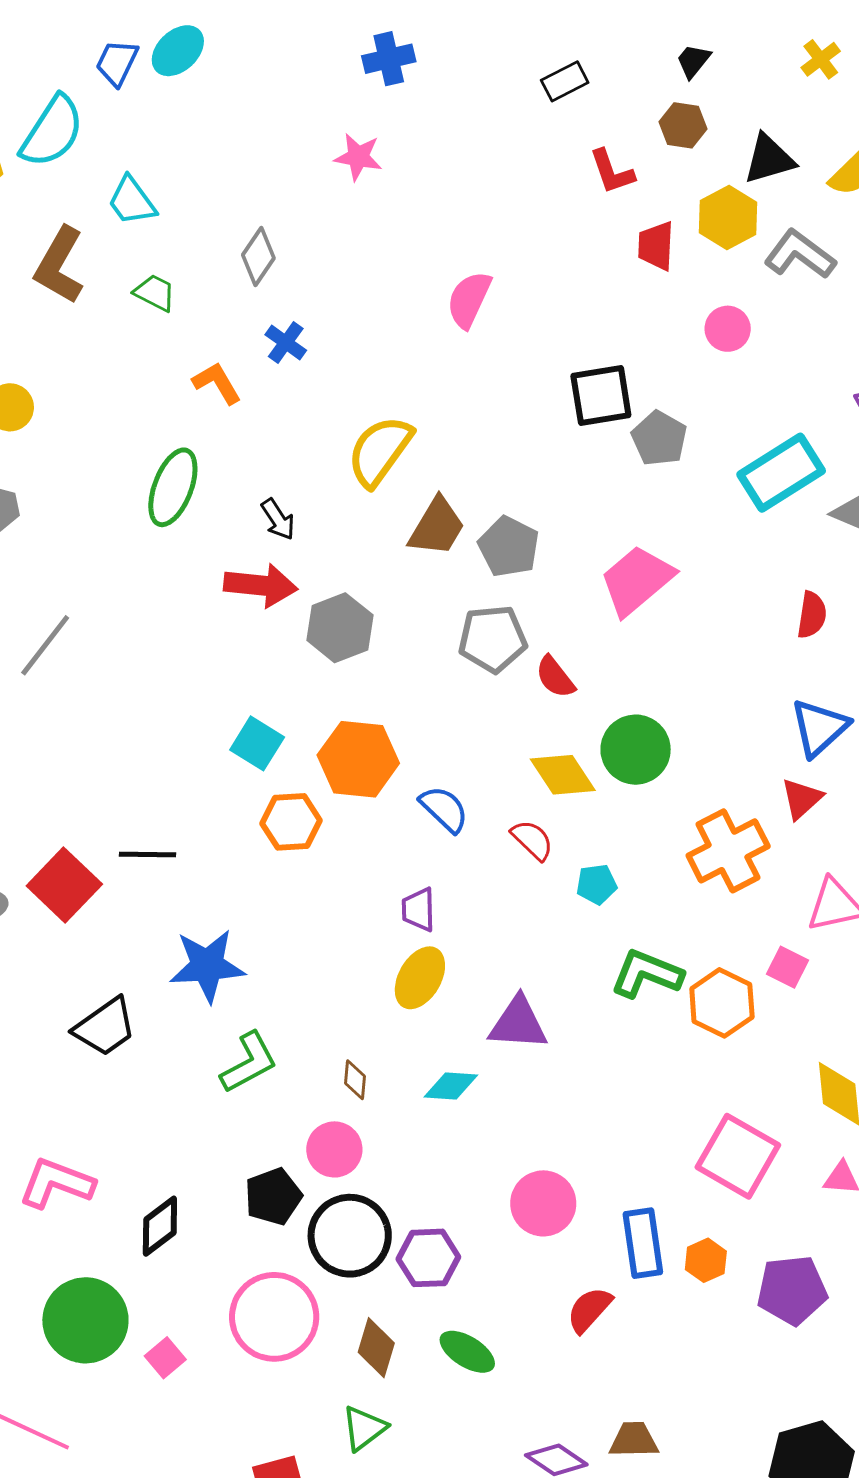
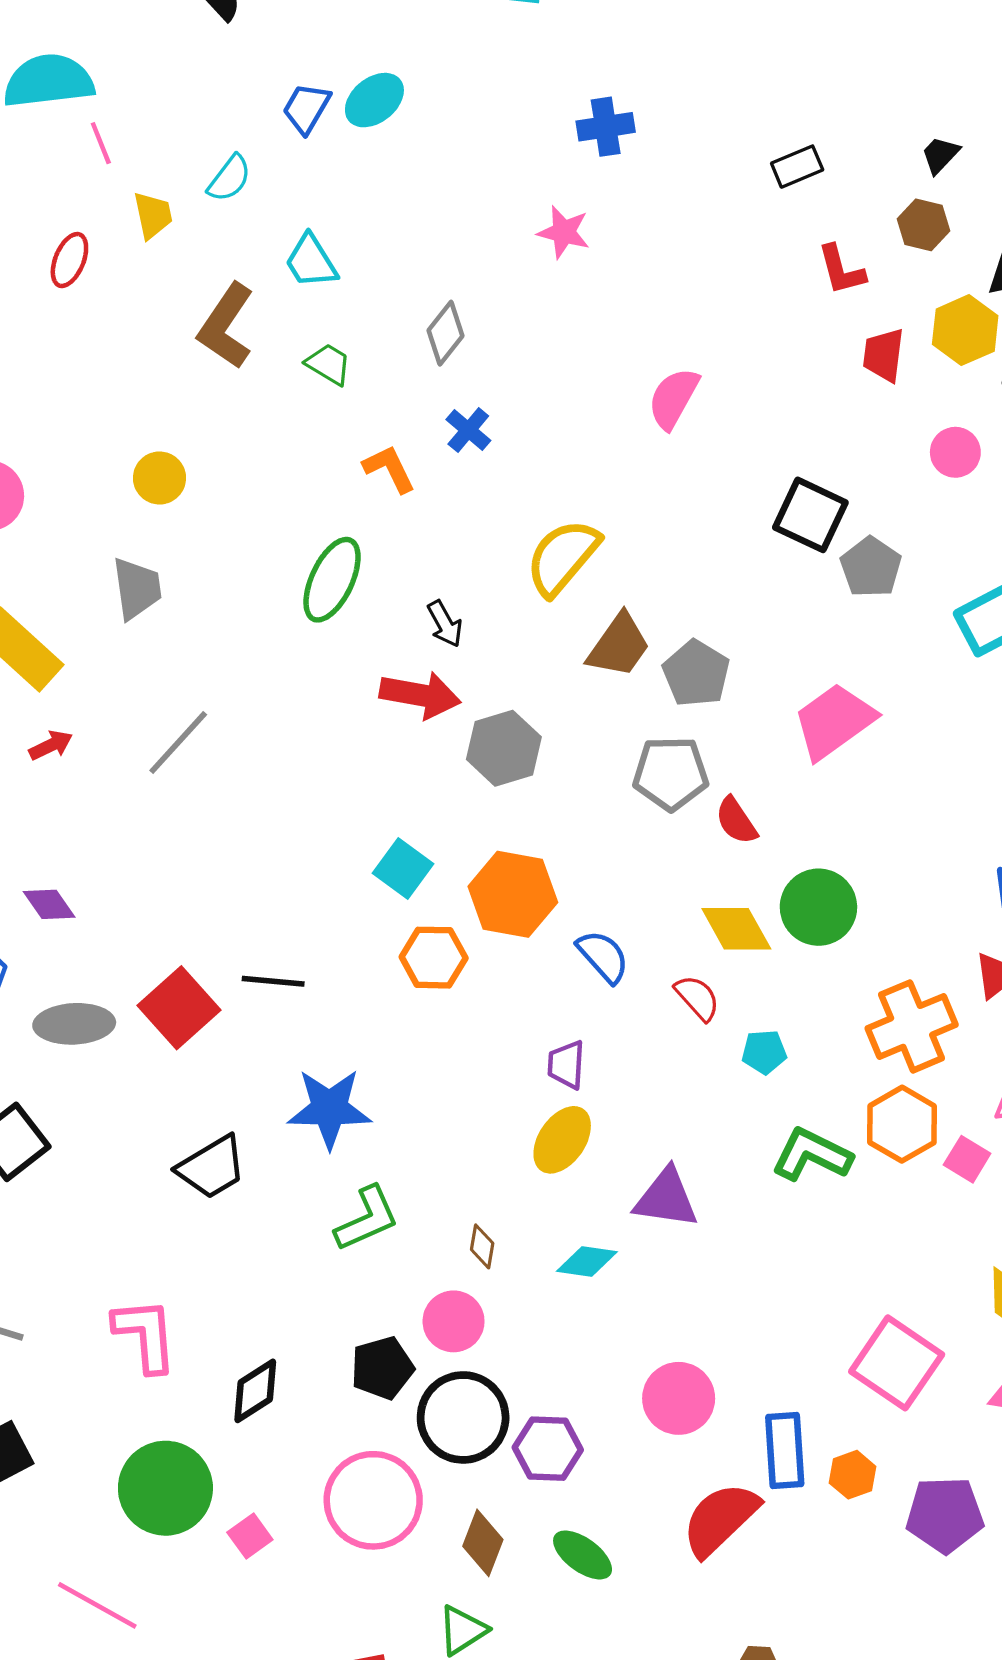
cyan semicircle: (52, 132) -> (229, 178), size x0.6
black square: (601, 395) -> (810, 515), turned 30
orange hexagon: (722, 1003) -> (902, 1124), moved
pink L-shape: (57, 1183) -> (145, 1335), turned 60
red semicircle: (589, 1310) -> (720, 1519), size x1.5

